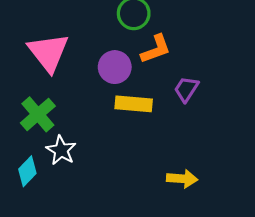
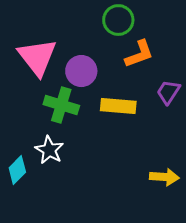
purple circle: (115, 67) -> (81, 71), moved
green cross: (38, 114) -> (61, 105), moved, turned -32

